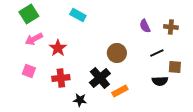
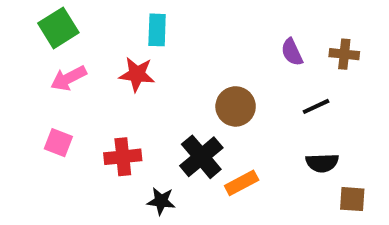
cyan rectangle: (78, 15) -> (157, 30), turned 63
red star: (58, 48) -> (137, 74), moved, turned -30
brown square: (175, 67) -> (352, 199), moved

